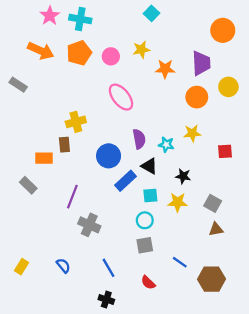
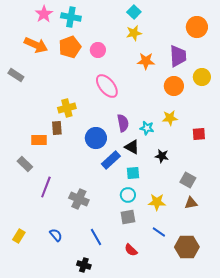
yellow star: (141, 50) -> (134, 33), moved
purple line: (72, 197) -> (46, 187), moved
yellow star: (178, 202) -> (157, 202), moved
black cross: (106, 299) -> (84, 265), moved

